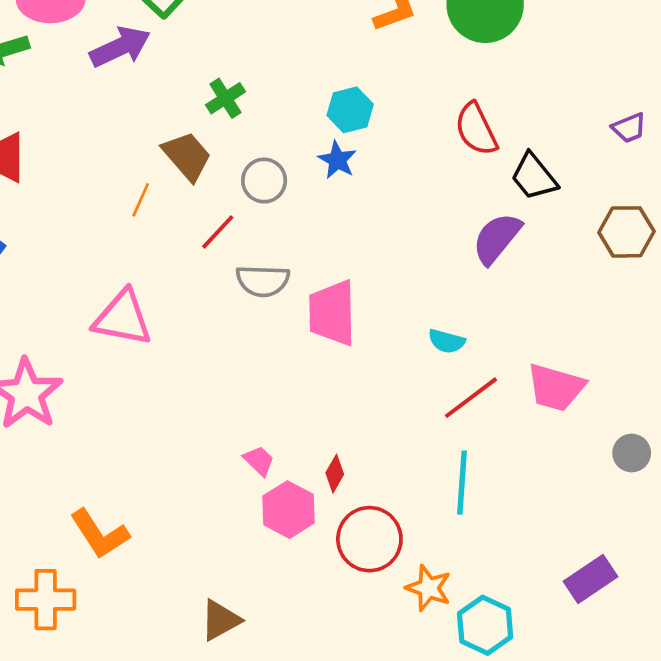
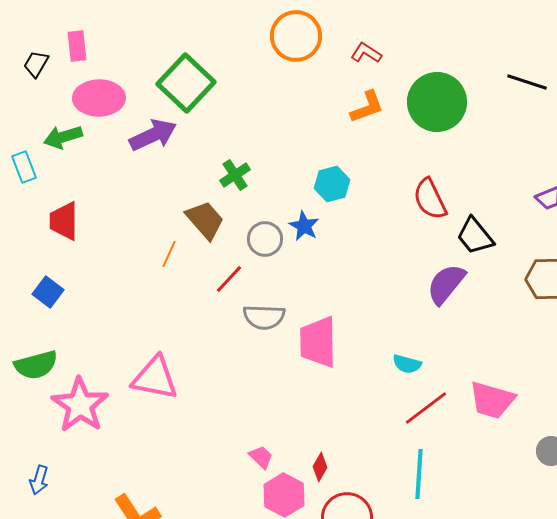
blue star: (337, 160) -> (304, 226), moved
pink triangle: (123, 318) -> (155, 378), moved

